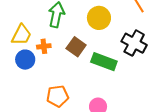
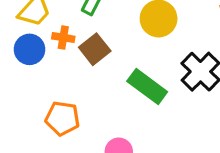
brown square: (76, 47) -> (95, 49), moved

